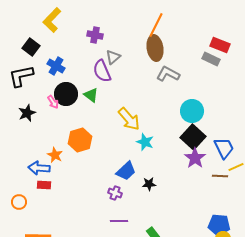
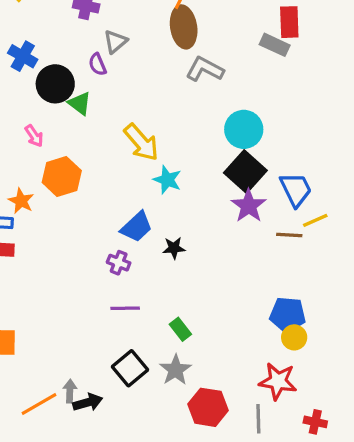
red rectangle: (220, 45) -> (289, 22), turned 66
purple semicircle: (102, 71) -> (97, 64), size x0.6
black circle: (66, 94) -> (55, 84), moved
pink arrow: (53, 102) -> (34, 136), moved

